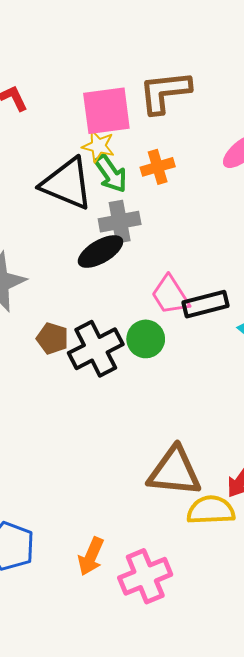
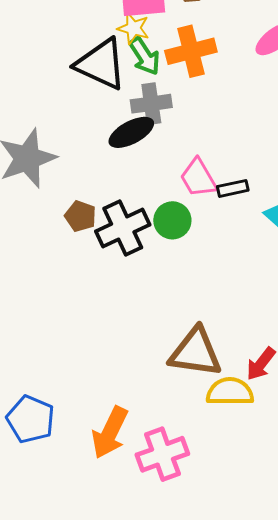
orange cross: (158, 167) -> (191, 51), size x1.5
black rectangle: (205, 304) -> (233, 188), size x0.7
orange arrow: (91, 556) -> (110, 433), size x1.4

